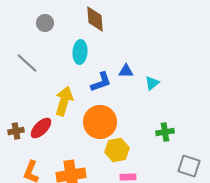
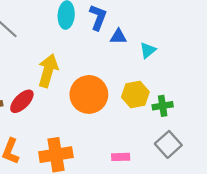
blue L-shape: (101, 82) -> (98, 17), moved, turned -50
yellow hexagon: (117, 150) -> (135, 94), moved
gray square: (189, 166) -> (168, 144), moved, turned 30

